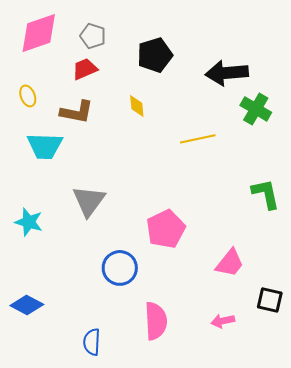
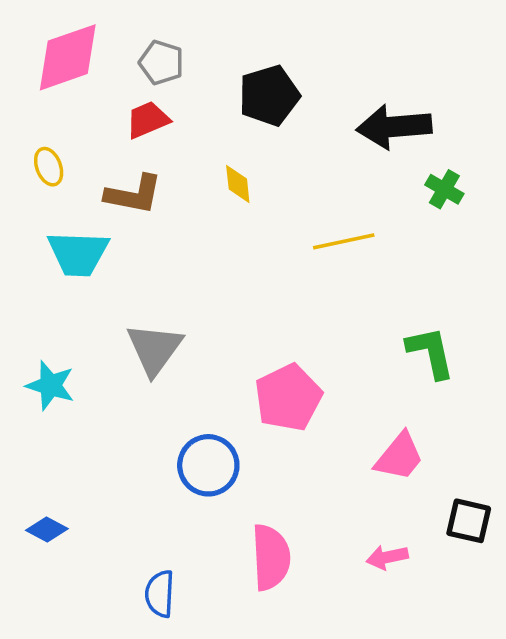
green cross: (256, 109) -> (444, 189), size x0.7
green L-shape: (266, 194) -> (431, 352), moved
blue diamond: (27, 305) -> (47, 530), size x0.7

